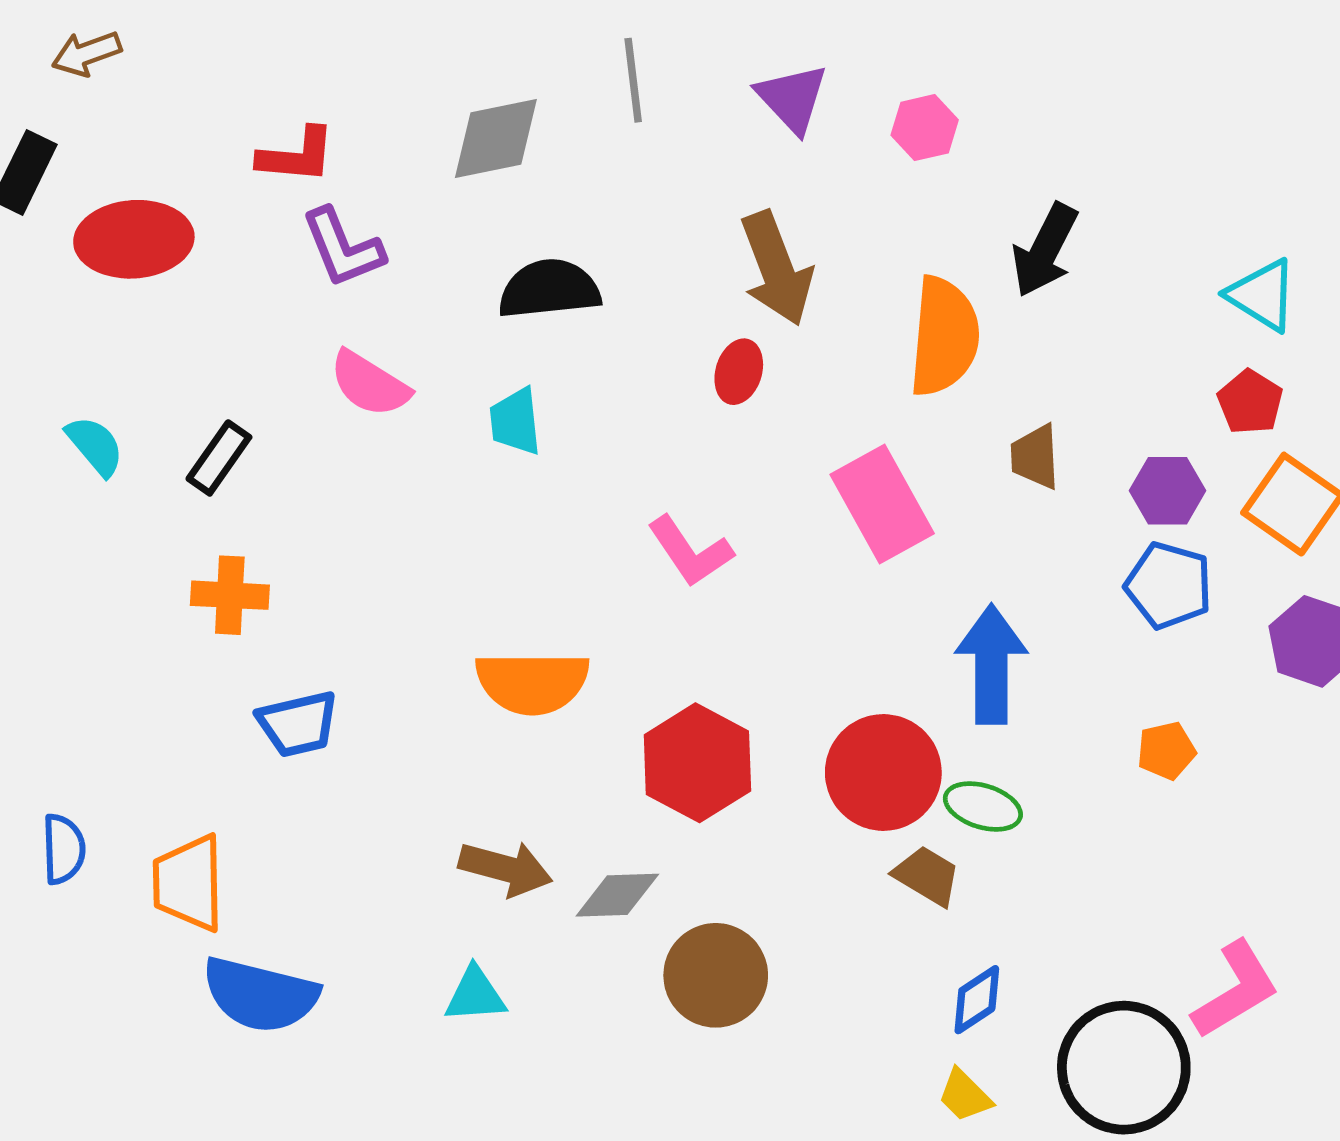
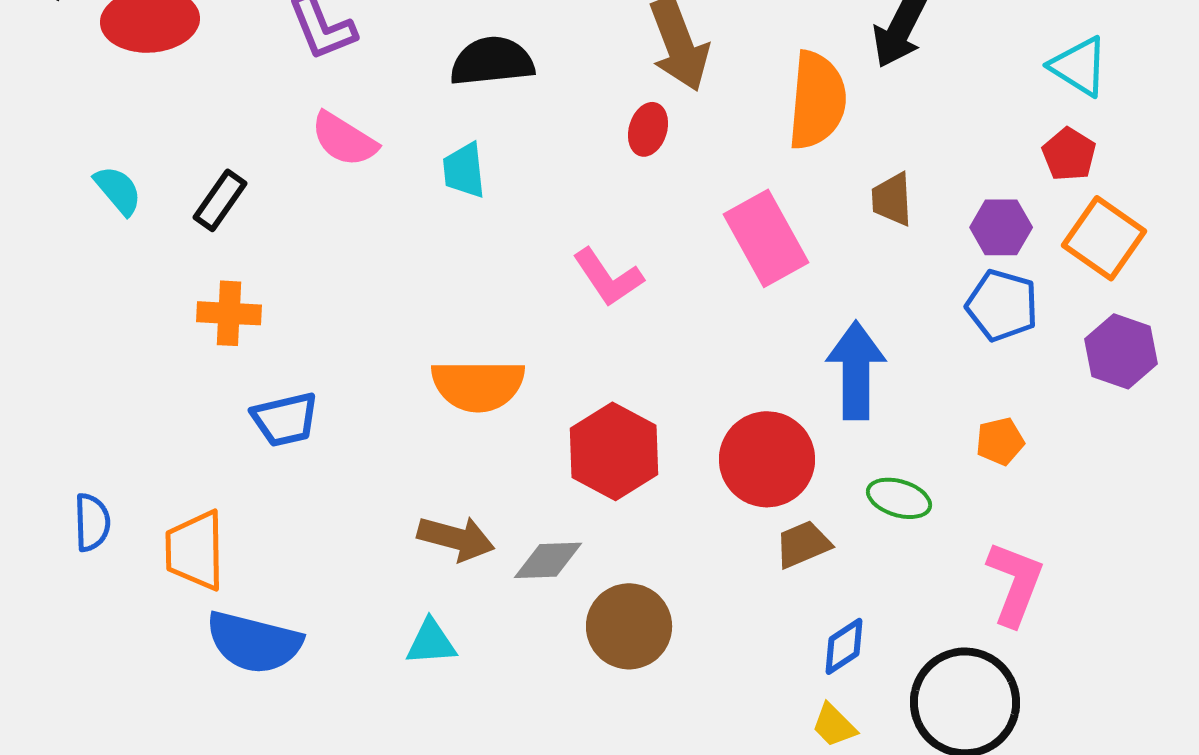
green ellipse: (983, 806) -> (899, 498), moved
brown trapezoid: (927, 876) -> (803, 544), turned -54
pink L-shape: (1236, 990) -> (1015, 583), moved, turned -38

